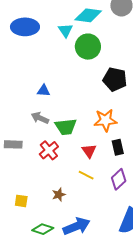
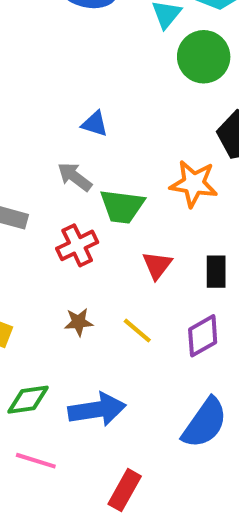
orange star: (105, 120) -> (194, 184), moved
yellow line: (86, 175) -> (137, 331), moved
brown star: (59, 195) -> (79, 322), moved
green diamond: (43, 229) -> (28, 400), turned -40

